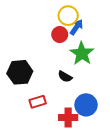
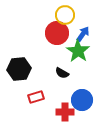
blue arrow: (77, 27) -> (83, 34), moved
red circle: (60, 35) -> (57, 33), size x1.5

